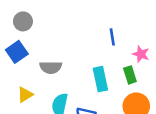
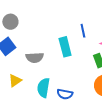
cyan rectangle: (100, 79) -> (65, 47), moved

